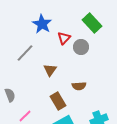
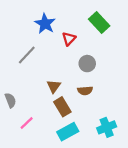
gray circle: (81, 47) -> (87, 64), moved
brown triangle: (50, 70) -> (54, 86), moved

